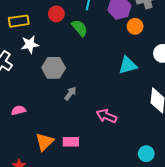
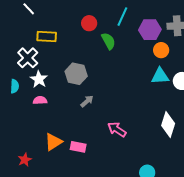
yellow rectangle: (19, 21) -> (47, 37), moved
white star: (30, 44) -> (39, 79), moved, turned 30
cyan triangle: (128, 65) -> (160, 76), moved
pink semicircle: (18, 110) -> (40, 100), moved

